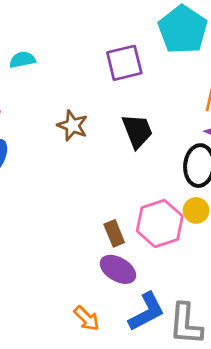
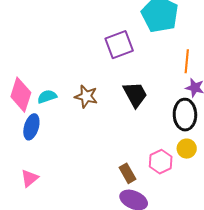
cyan semicircle: (22, 60) -> (47, 97), moved
pink hexagon: (160, 223) -> (161, 162), size x0.7

